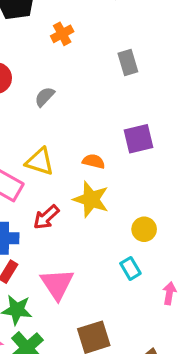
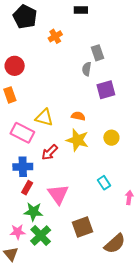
gray semicircle: (45, 97) -> (87, 69), moved, turned -32
purple square: (139, 139) -> (106, 90), moved
yellow circle: (144, 229) -> (111, 138), moved

